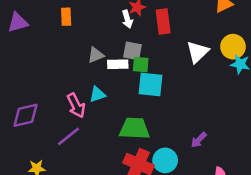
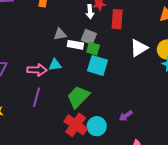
pink arrow: (76, 105) -> (37, 70), turned -72
green trapezoid: (134, 129) -> (78, 97), turned -60
purple line: (68, 136) -> (37, 97), moved, turned -48

